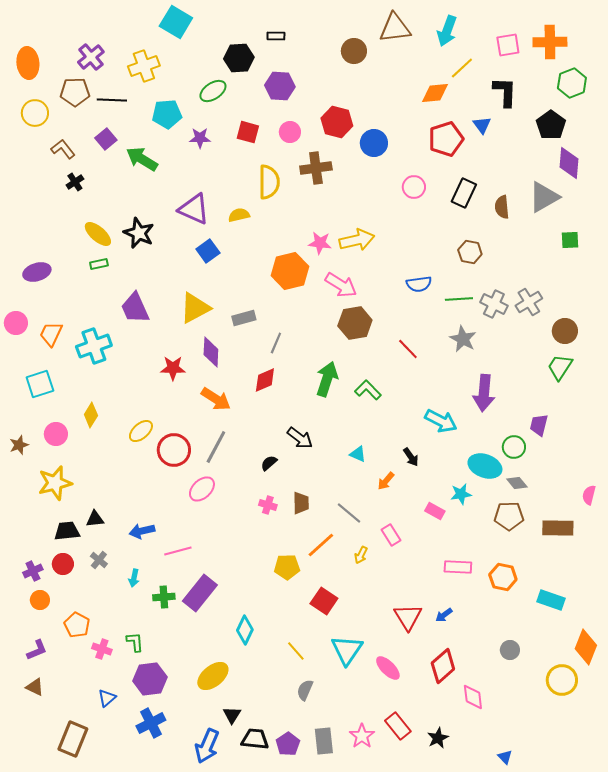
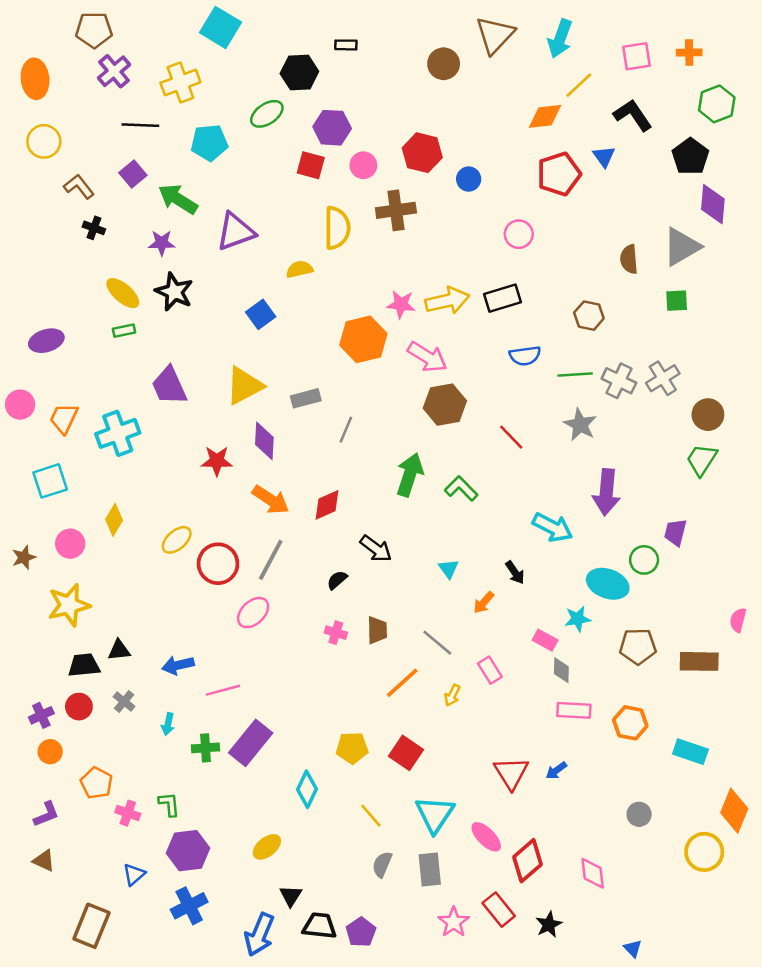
brown triangle: (395, 28) -> (495, 35), turned -40
orange cross: (550, 42) -> (689, 52), size x0.6
purple hexagon: (280, 86) -> (332, 128), moved
brown pentagon: (75, 92) -> (94, 30), moved
black L-shape: (505, 92) -> (633, 115), turned -36
purple star: (200, 138) -> (162, 243), moved
blue circle: (374, 143) -> (469, 179), size x0.7
black cross: (75, 182) -> (94, 228), turned -36
black rectangle: (464, 193) -> (502, 298), moved, turned 48
purple triangle: (194, 209) -> (236, 232), moved, turned -44
green square: (570, 240) -> (677, 301), moved
red diamond: (265, 380) -> (327, 505), moved
cyan triangle: (358, 454) -> (449, 569), turned 30
gray diamond: (517, 483) -> (561, 670), moved, turned 40
yellow pentagon: (287, 567) -> (352, 748), moved
red diamond: (443, 666) -> (528, 861), moved
yellow ellipse: (213, 676) -> (267, 847), size x0.7
gray rectangle: (324, 741) -> (430, 869), moved

